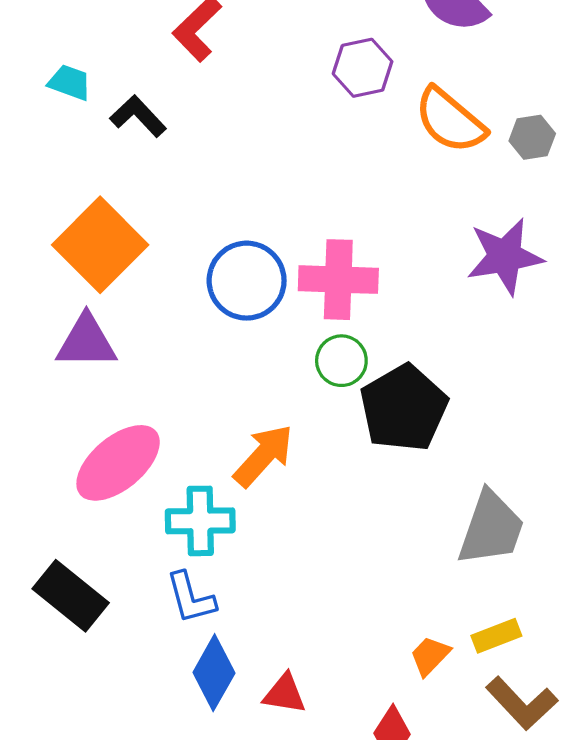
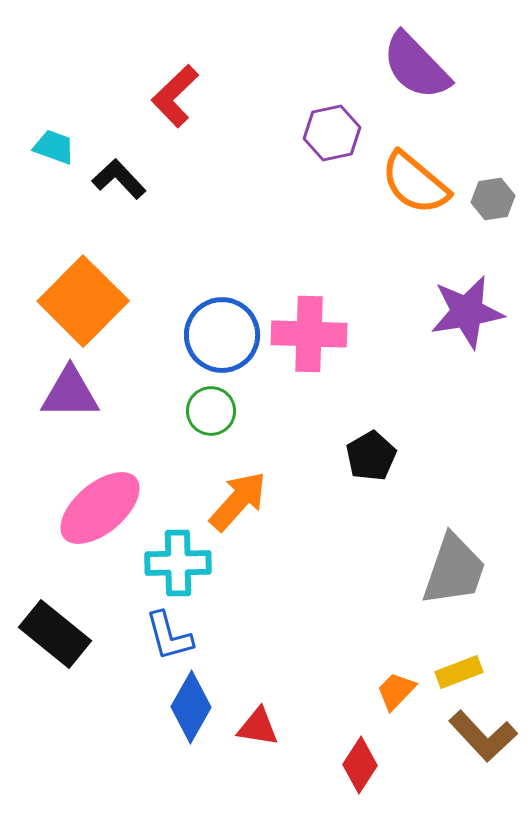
green circle: (341, 361) -> (211, 411), moved
black pentagon: (404, 408) -> (371, 456), size x0.6

